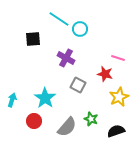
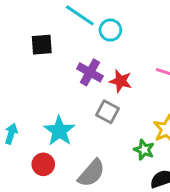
red star: (105, 74) -> (121, 81), moved
green star: (91, 119) -> (144, 150), moved

